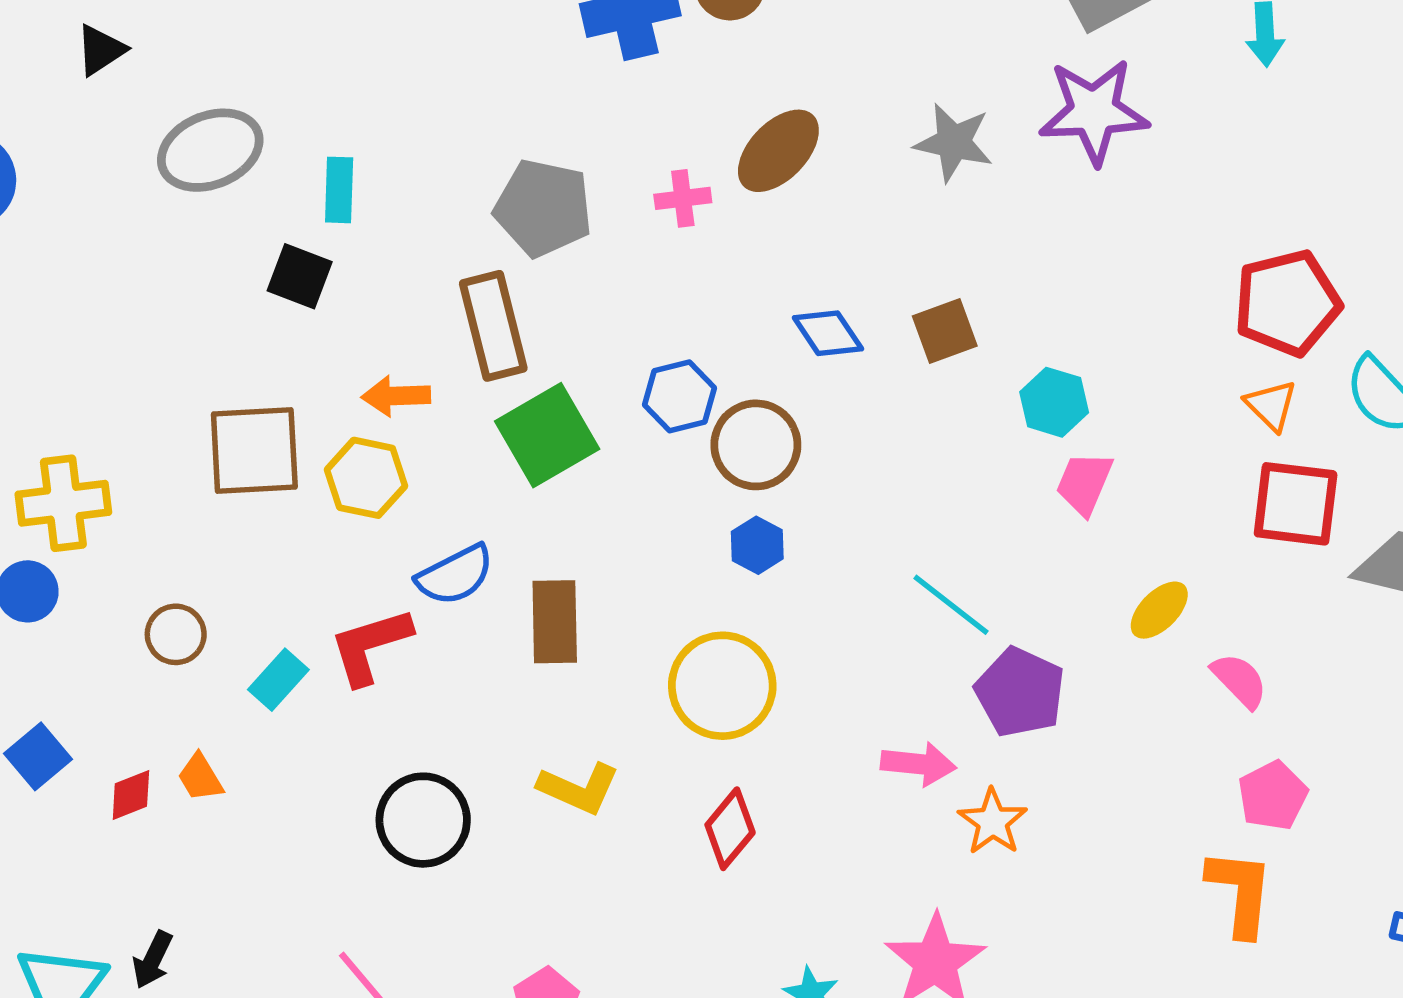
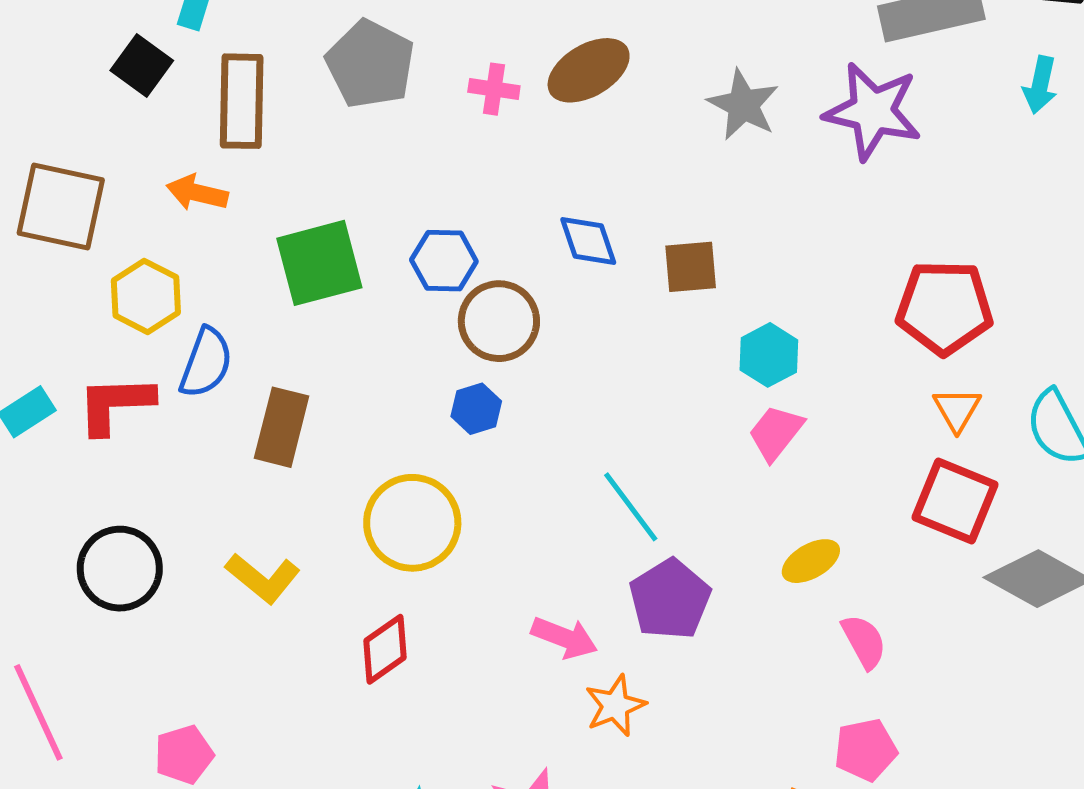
red pentagon: (1287, 303) -> (944, 308), moved
brown rectangle: (493, 326) -> (242, 101), moved
yellow hexagon: (366, 478) -> (146, 296), moved
blue semicircle: (455, 575) -> (206, 363), turned -58

